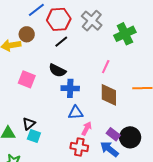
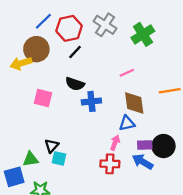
brown circle: (27, 34) -> (36, 49), size x1.5
pink line: (106, 67) -> (127, 73), turned 48
blue triangle: (76, 113) -> (127, 123), moved
purple rectangle: (113, 134) -> (145, 145), turned -32

